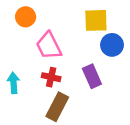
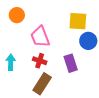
orange circle: (26, 17) -> (17, 15), moved

